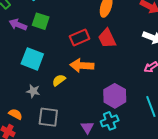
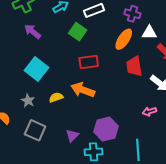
green square: (41, 21) -> (78, 32), moved
red trapezoid: (107, 38) -> (134, 66), moved
purple triangle: (87, 127) -> (72, 136), moved

